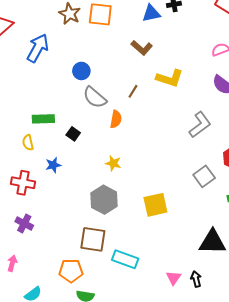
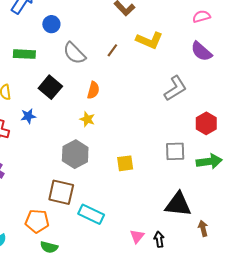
blue circle: (81, 71) -> (51, 24), moved
green rectangle: (43, 119) -> (24, 54), moved
orange semicircle: (116, 119) -> (93, 90), moved
black square: (73, 134) -> (50, 87), size x1.6
gray square: (204, 176) -> (175, 151), moved, turned 30
yellow square: (155, 205) -> (125, 163), size x0.7

